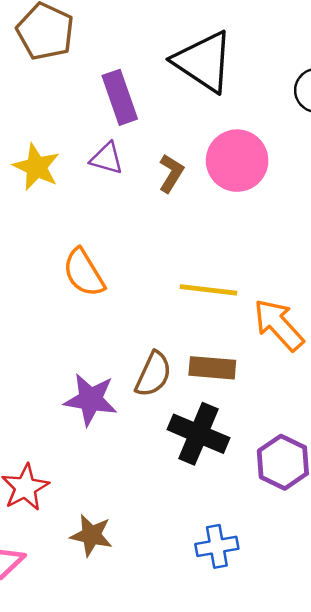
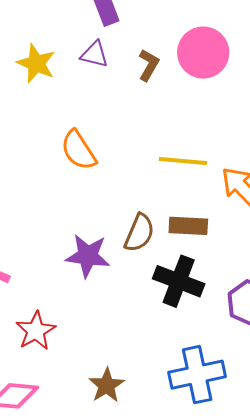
brown star: (91, 535) -> (107, 385), moved, turned 30
blue cross: (217, 546) -> (197, 375), size x1.6

